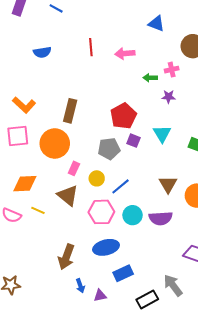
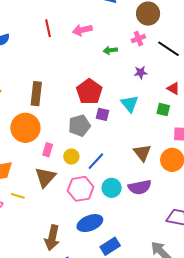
pink cross: (172, 70) -> (138, 39), moved
purple star: (169, 97) -> (141, 73), moved
brown triangle: (68, 195) -> (45, 177), turned 40

